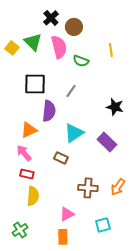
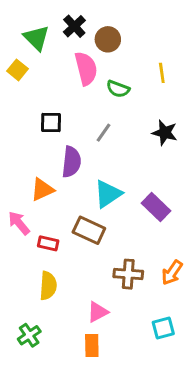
green triangle: (33, 42) -> (36, 38), moved
black square: (35, 84) -> (51, 122), size x0.7
black star: (115, 107) -> (165, 133), moved
pink arrow: (24, 153) -> (19, 223), moved
brown rectangle: (61, 158) -> (89, 230), size x1.5
red rectangle: (27, 174) -> (48, 243), moved
cyan square: (103, 225) -> (163, 328), moved

